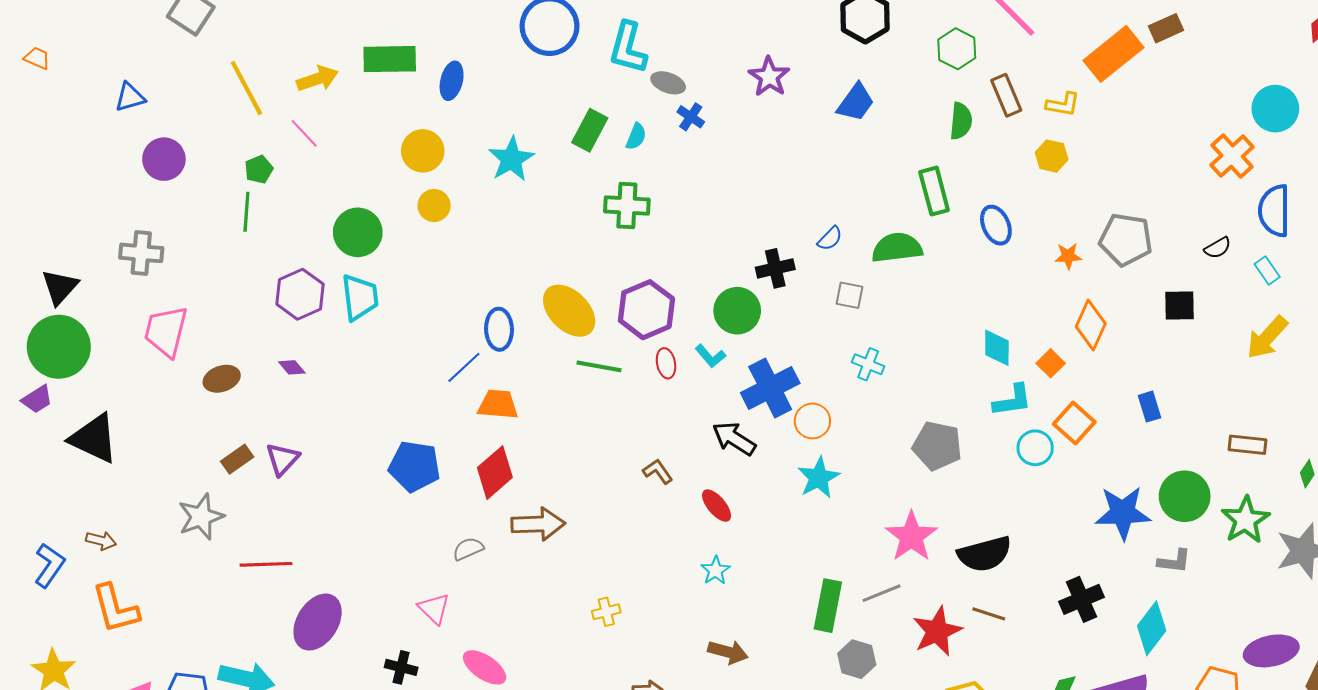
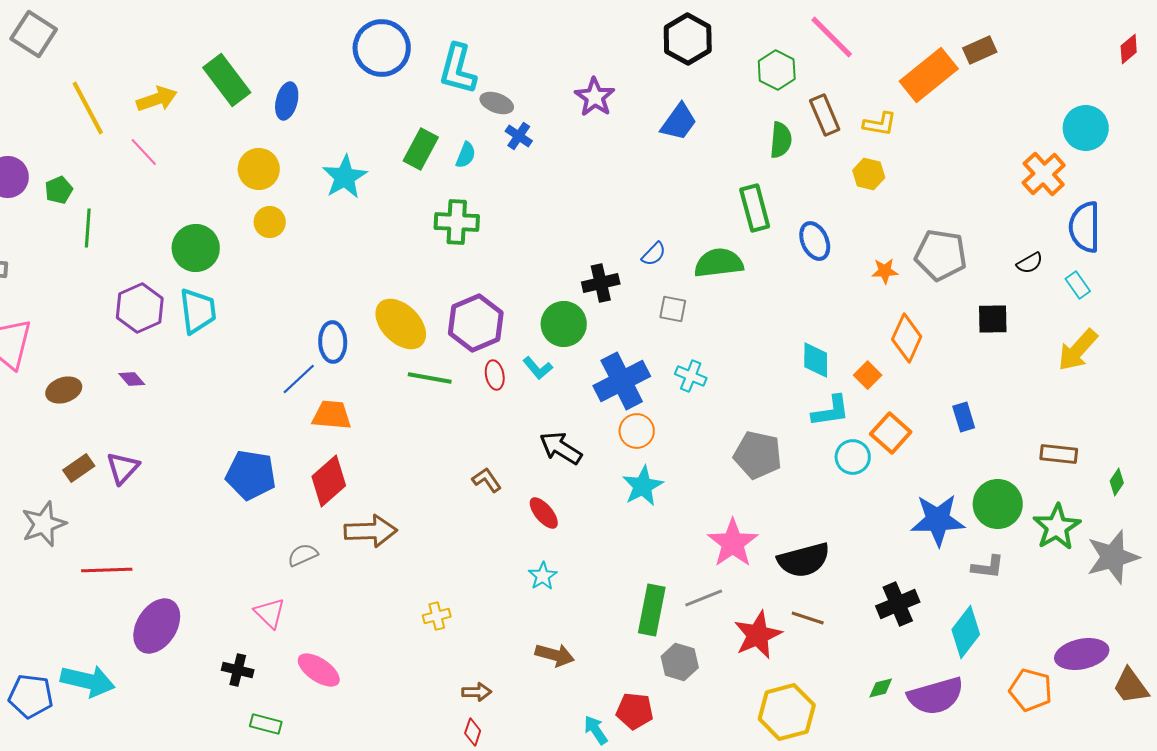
green rectangle: (390, 59) -> (227, 80), turned 54
green pentagon: (259, 169) -> (59, 190), moved
blue cross: (770, 388) -> (622, 381), moved

